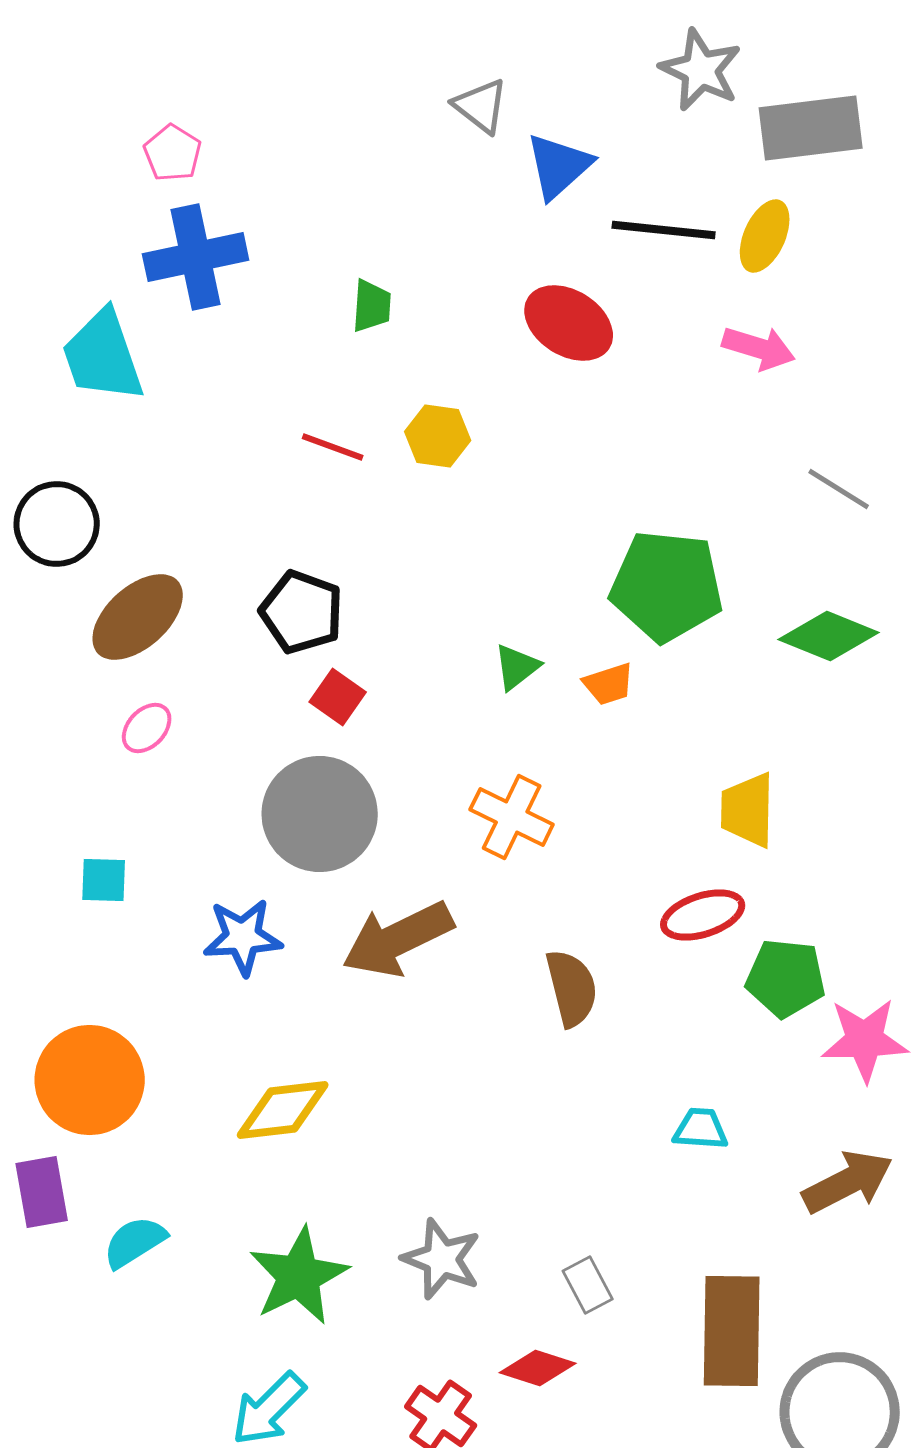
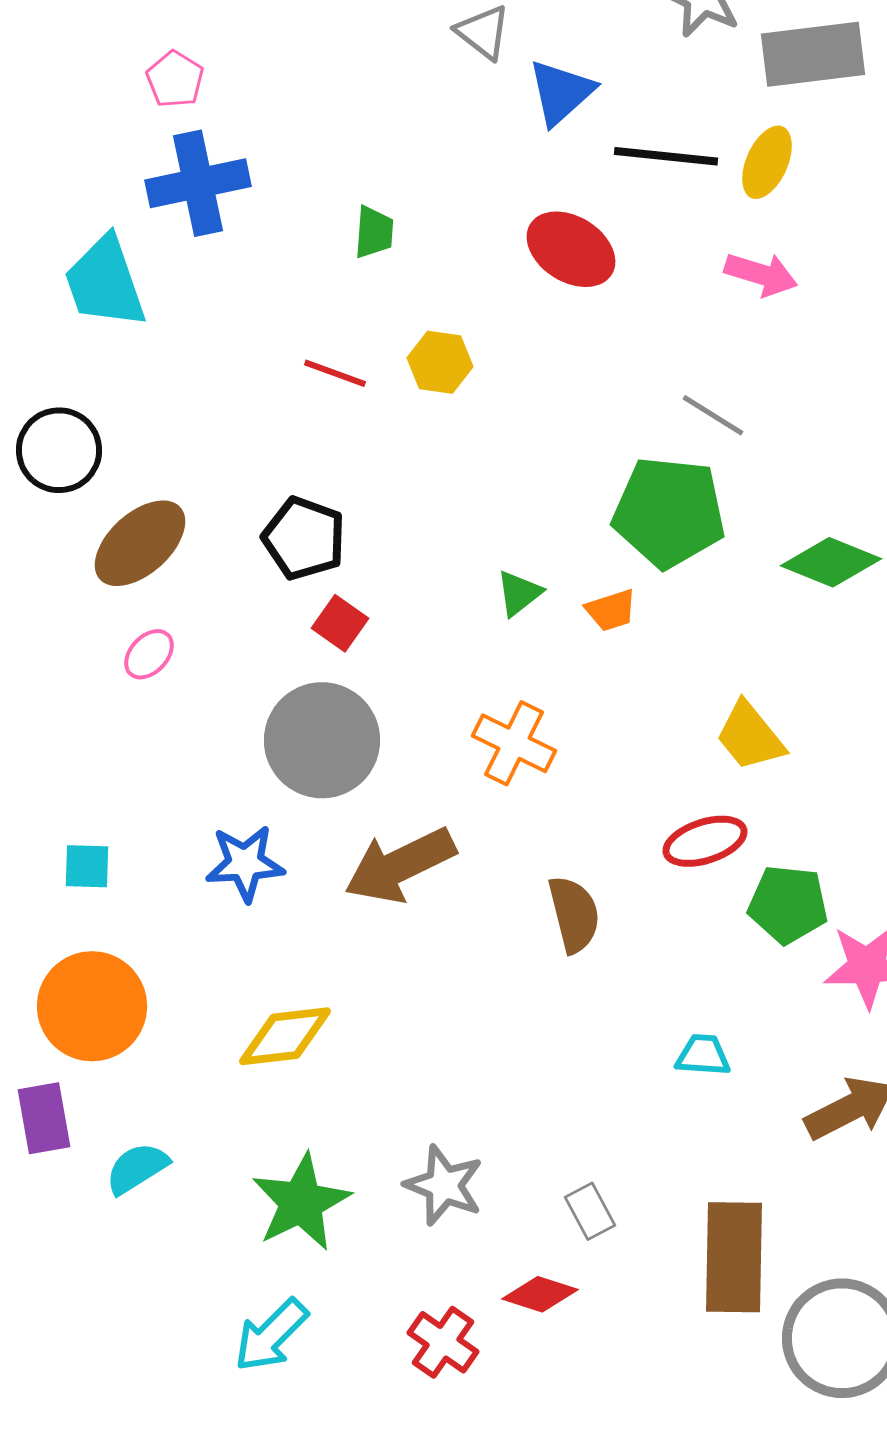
gray line: (839, 489) -> (713, 415), moved
yellow trapezoid: (748, 810) -> (750, 736), turned -40
cyan square: (104, 880) -> (87, 866), moved

